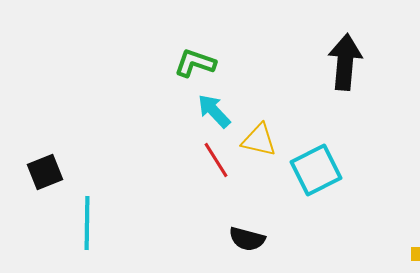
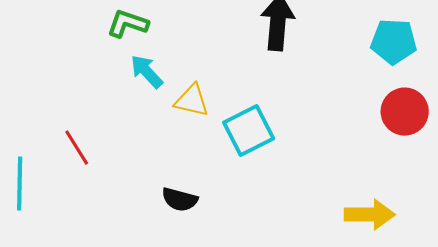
red line: (216, 160) -> (77, 148), moved

